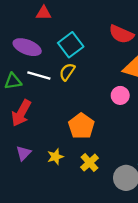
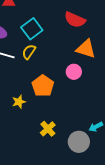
orange pentagon: (81, 126) -> (43, 86), moved
yellow star: (55, 157) -> (19, 102), moved

